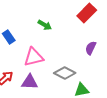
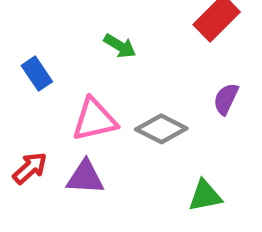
gray diamond: (65, 73) -> (161, 129), moved

